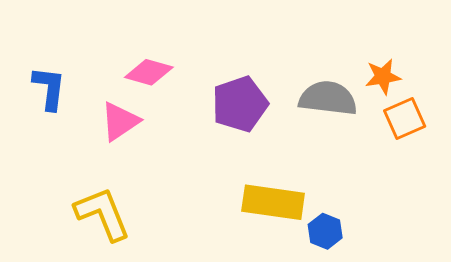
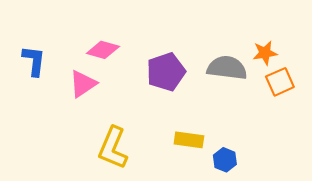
yellow rectangle: (273, 202) -> (189, 140), size x0.7
yellow L-shape: (103, 214) -> (113, 148), moved, turned -135

